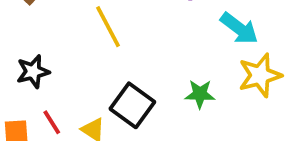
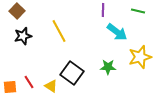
cyan arrow: (239, 28) -> (117, 32), moved
black star: (33, 72) -> (23, 36), moved

